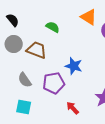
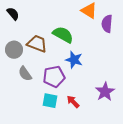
green semicircle: (53, 27) -> (63, 35), moved, size x1.5
gray circle: (14, 44) -> (14, 50), moved
cyan square: (24, 107) -> (50, 101), moved

